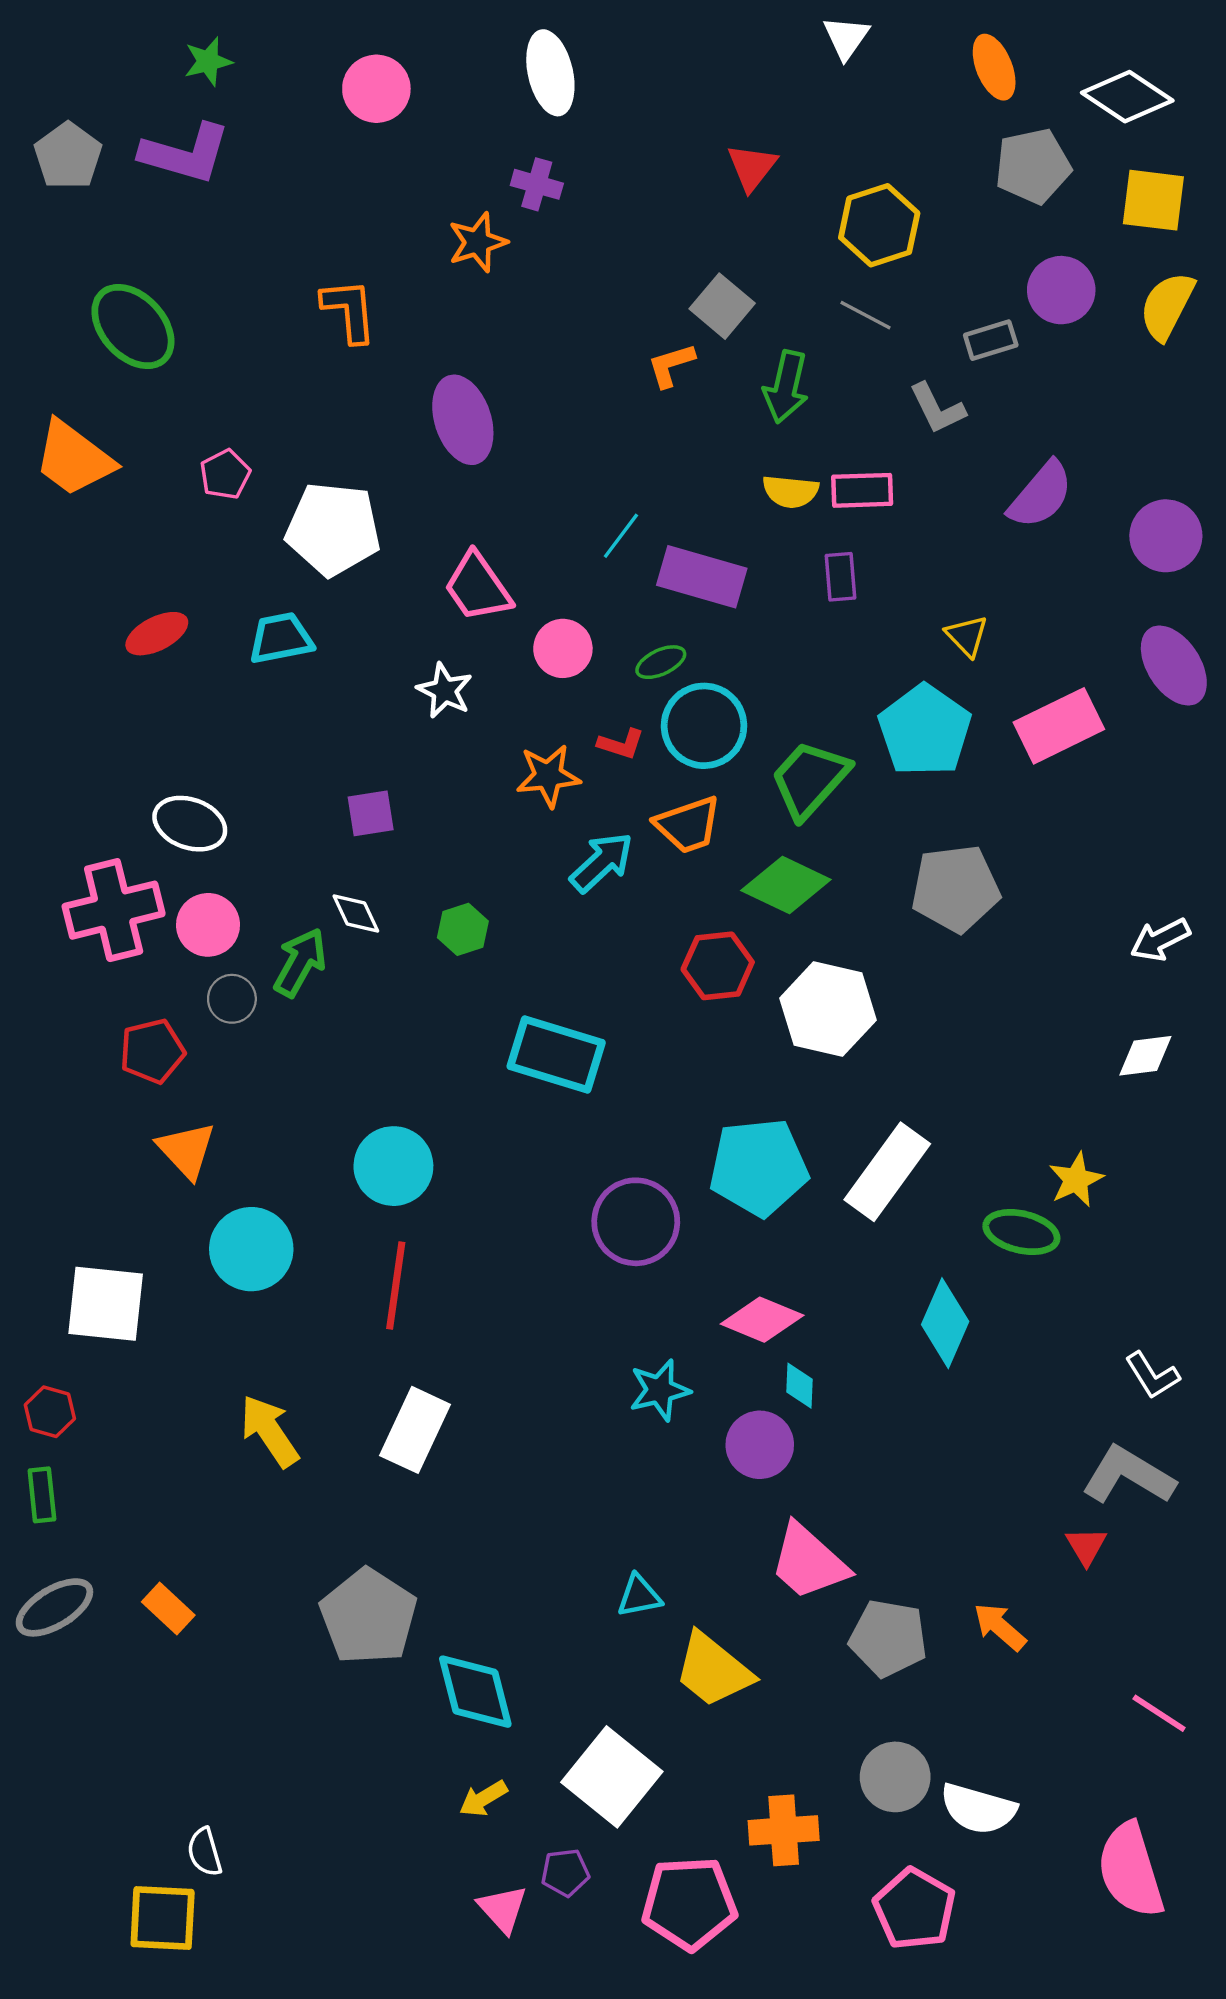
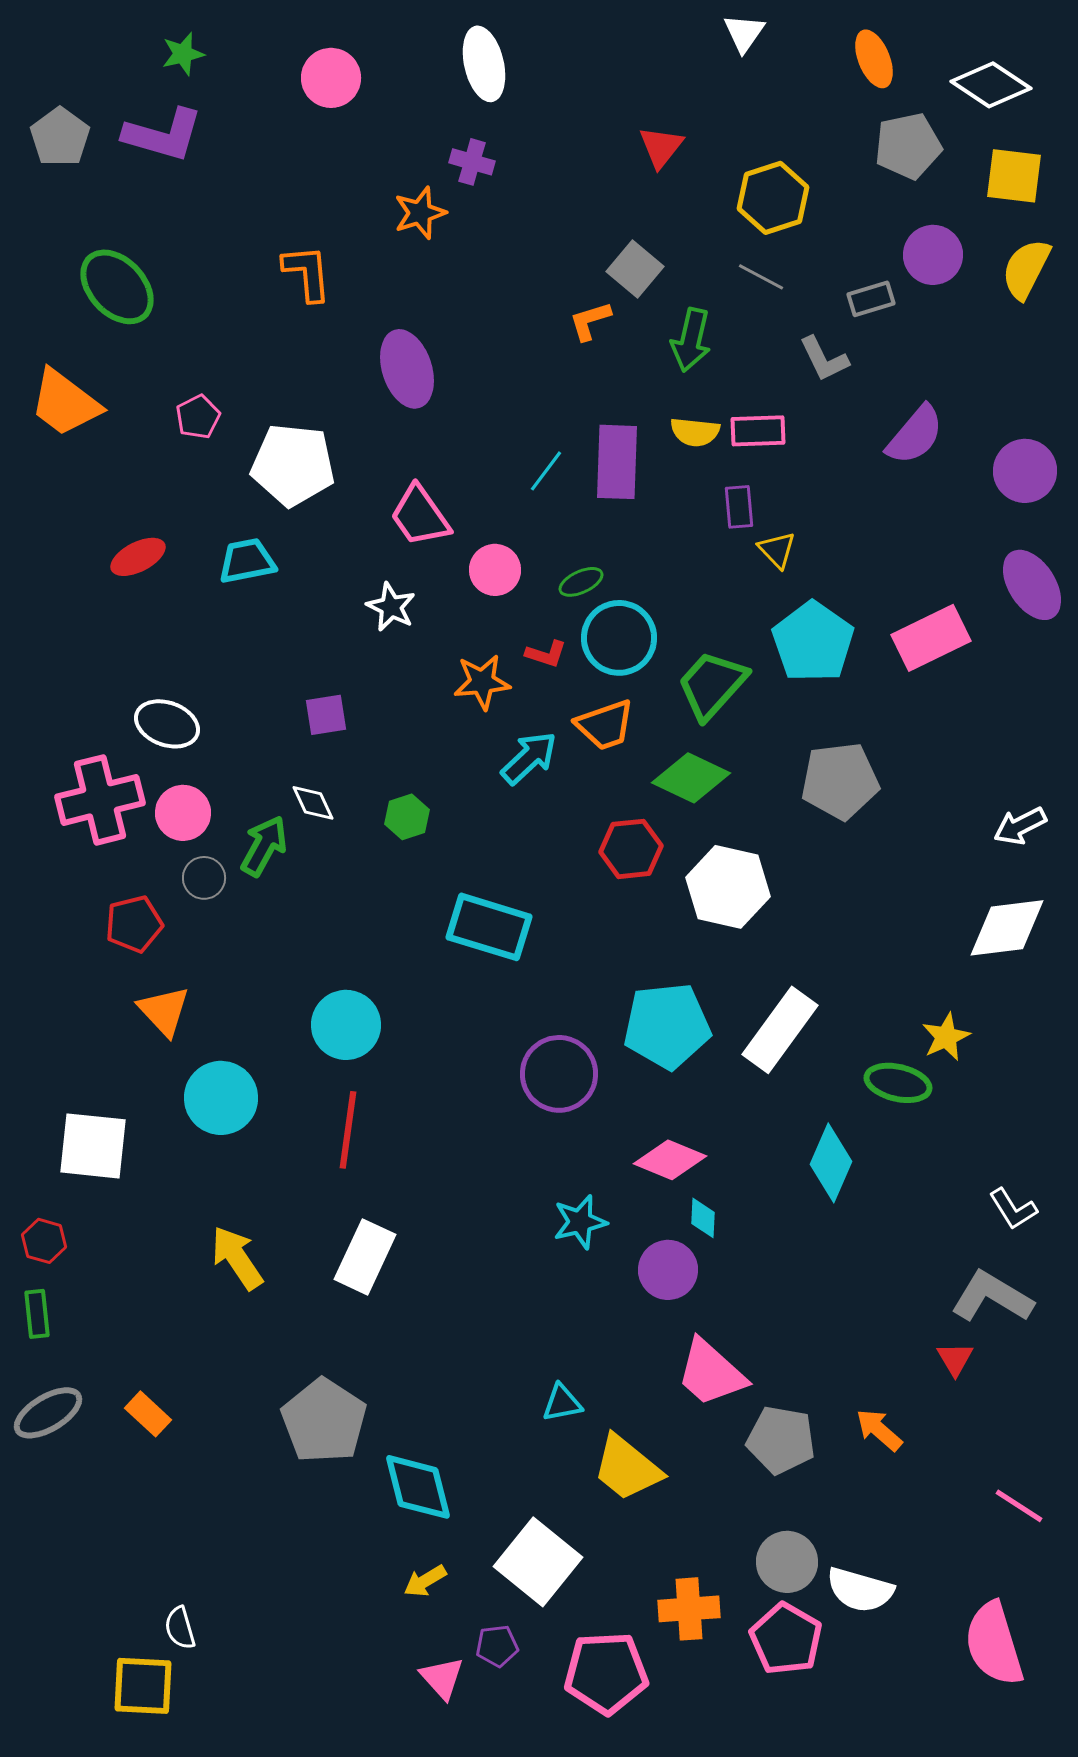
purple rectangle: (702, 577) -> (617, 462), moved, turned 76
yellow triangle: (967, 636) -> (777, 550), moved
white diamond: (1145, 1056) -> (1007, 928), size x1.6
pink pentagon: (914, 1909) -> (786, 1639), moved

